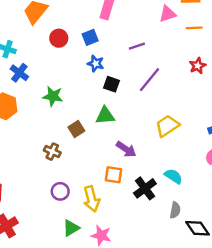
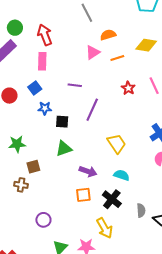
purple line: (137, 46) -> (75, 85), turned 40
yellow trapezoid: (167, 126) -> (117, 143), turned 105
brown square: (76, 129) -> (33, 167), moved, turned 32
brown cross: (52, 152) -> (21, 185), moved
cyan semicircle: (173, 176) -> (122, 175), moved
yellow arrow: (91, 199) -> (105, 228), moved

